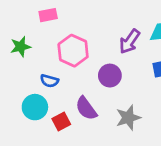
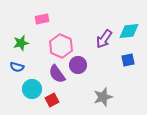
purple circle: (110, 76) -> (78, 65), moved
blue semicircle: (49, 81) -> (17, 67), moved
purple semicircle: (86, 108) -> (57, 74), moved

